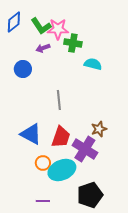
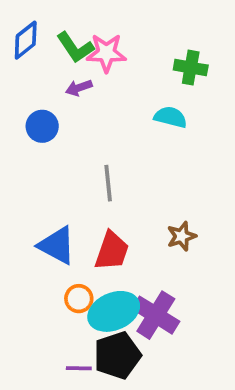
green cross: (73, 43) -> (191, 68), moved
purple cross: (85, 149) -> (156, 315), moved
black pentagon: (90, 195) -> (117, 355), moved

